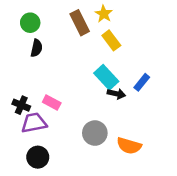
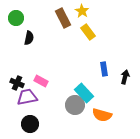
green circle: (30, 23) -> (16, 18), moved
cyan rectangle: (106, 77) -> (84, 93), moved
blue rectangle: (142, 82) -> (104, 69), moved, turned -48
black arrow: (116, 94) -> (125, 77), moved, turned -88

